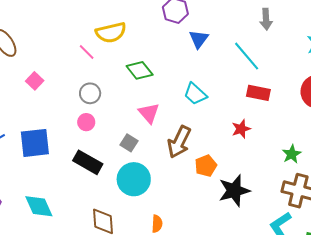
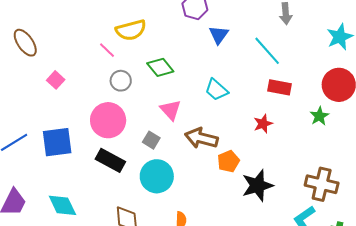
gray circle: (90, 93) -> (121, 81), moved
pink circle: (86, 122) -> (108, 120), size x2.0
brown arrow: (179, 142) -> (201, 138), turned 80
green star: (292, 154) -> (319, 116), moved

